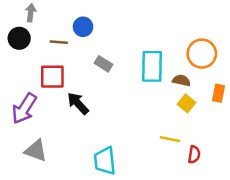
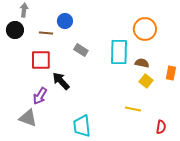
orange circle: (202, 54) -> (145, 29), moved
purple arrow: (24, 109) -> (40, 96), moved, size x0.7
red semicircle: (194, 155) -> (161, 127), moved

